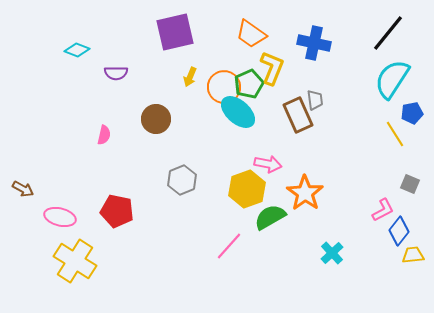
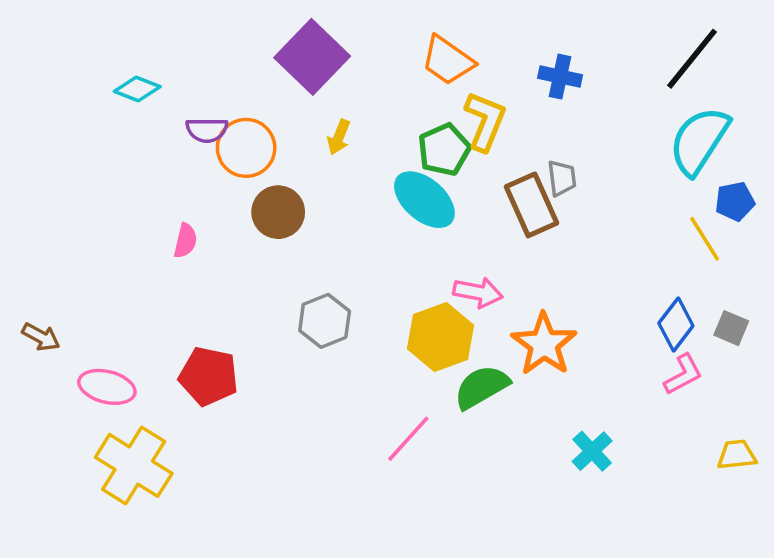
purple square: (175, 32) -> (312, 57), turned -33
blue cross: (314, 43) -> (560, 77), size x0.7
orange circle: (224, 87) -> (246, 148), moved
blue diamond: (399, 231) -> (676, 324), moved

